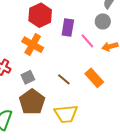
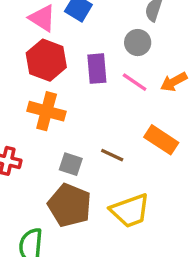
gray circle: (103, 21) -> (138, 43), moved
gray square: (28, 77) -> (71, 164), moved, turned -32

